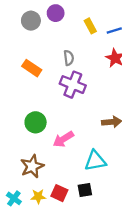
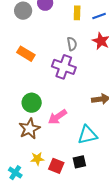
yellow rectangle: (90, 26) -> (77, 13), turned 32
gray semicircle: (69, 58) -> (72, 44), moved
brown star: (32, 166) -> (29, 129), moved
yellow star: (38, 196) -> (37, 159), moved

